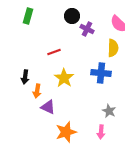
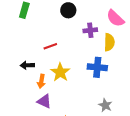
purple cross: (87, 29) -> (90, 30), moved, turned -32
black arrow: (25, 77) -> (27, 65), moved, turned 80
orange arrow: (37, 91) -> (41, 81), moved

